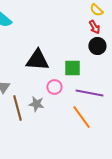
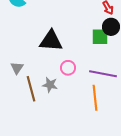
green square: (72, 68) -> (100, 37), moved
orange line: (81, 117) -> (95, 98), turned 30

